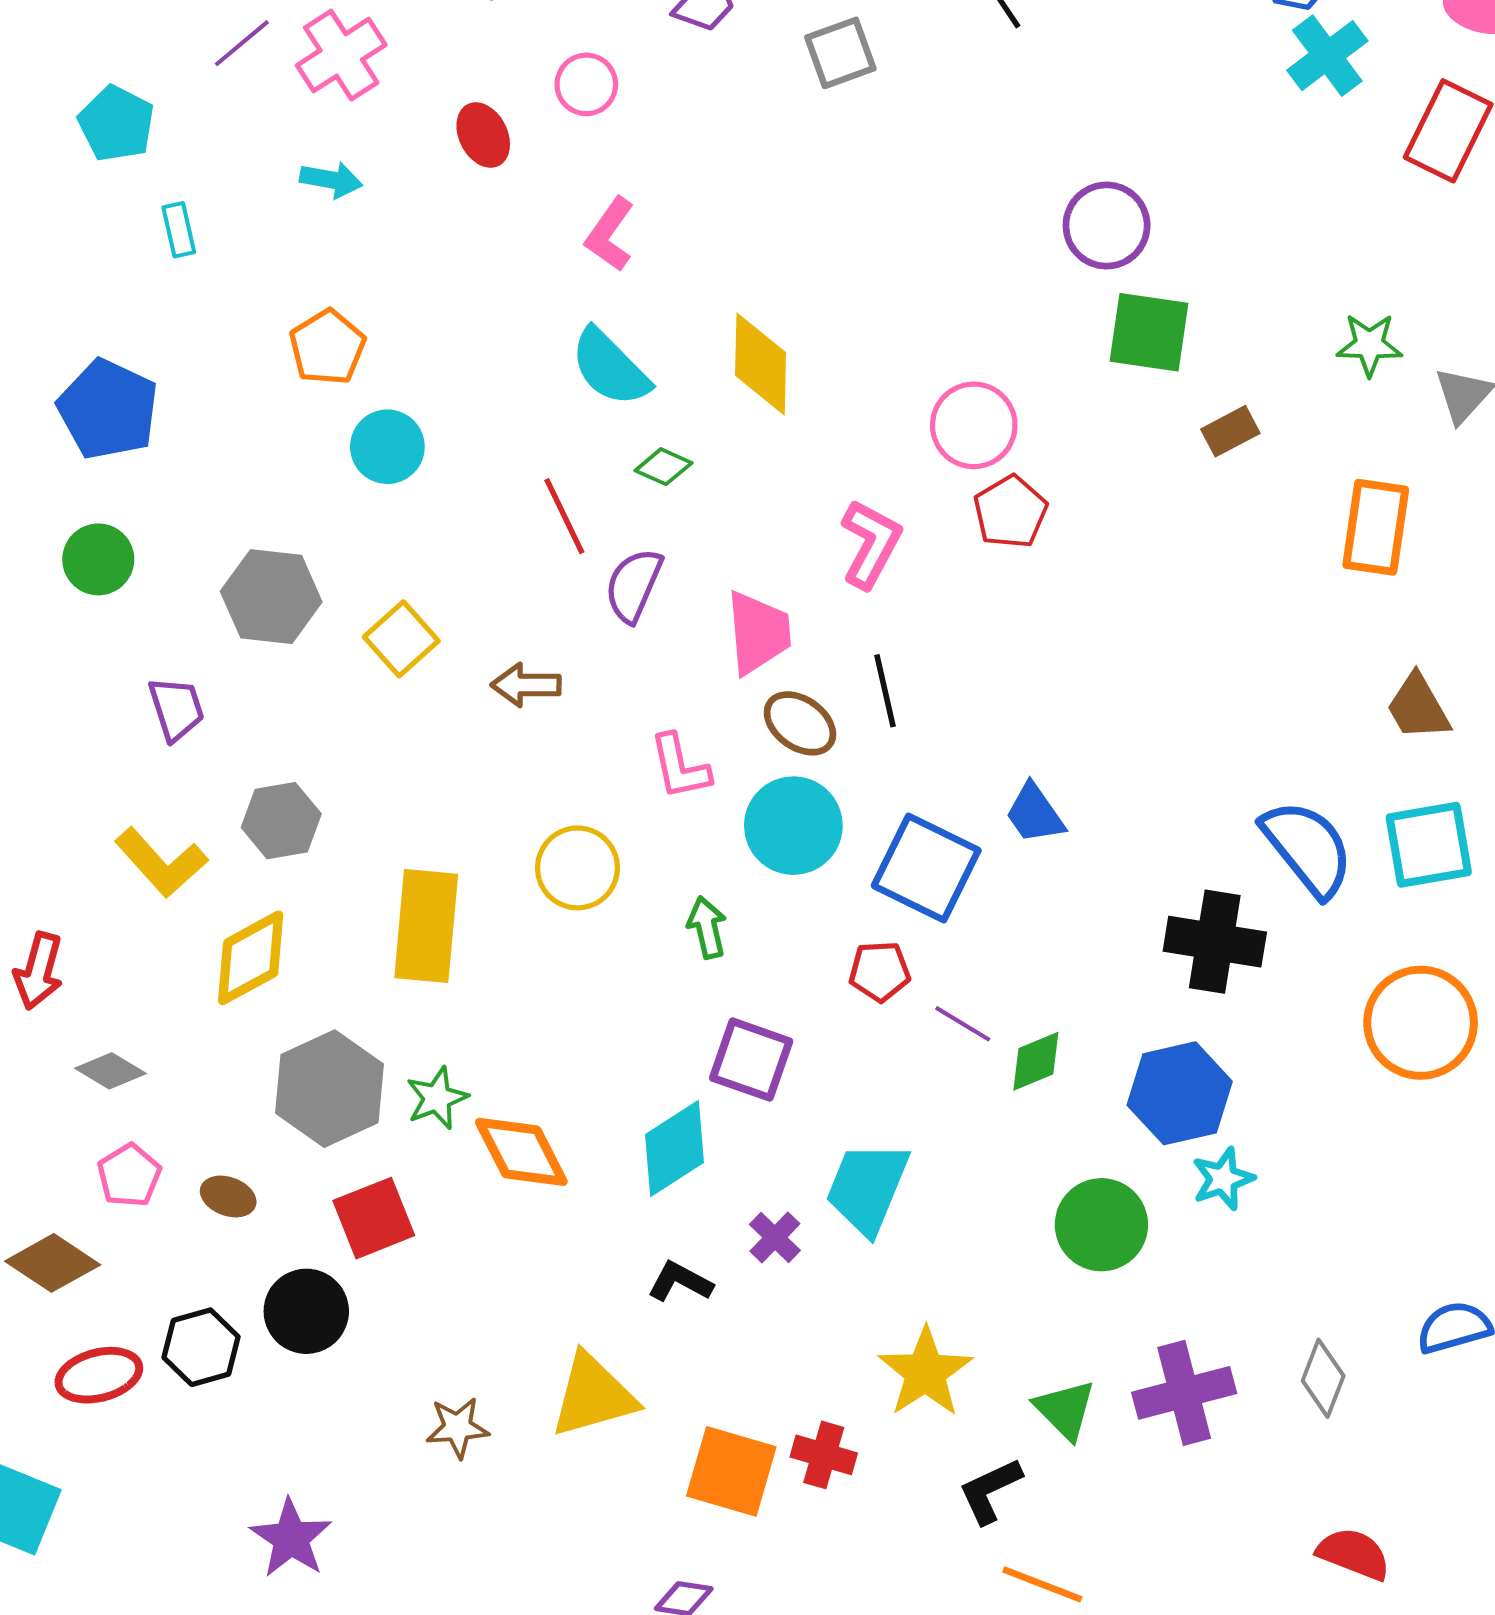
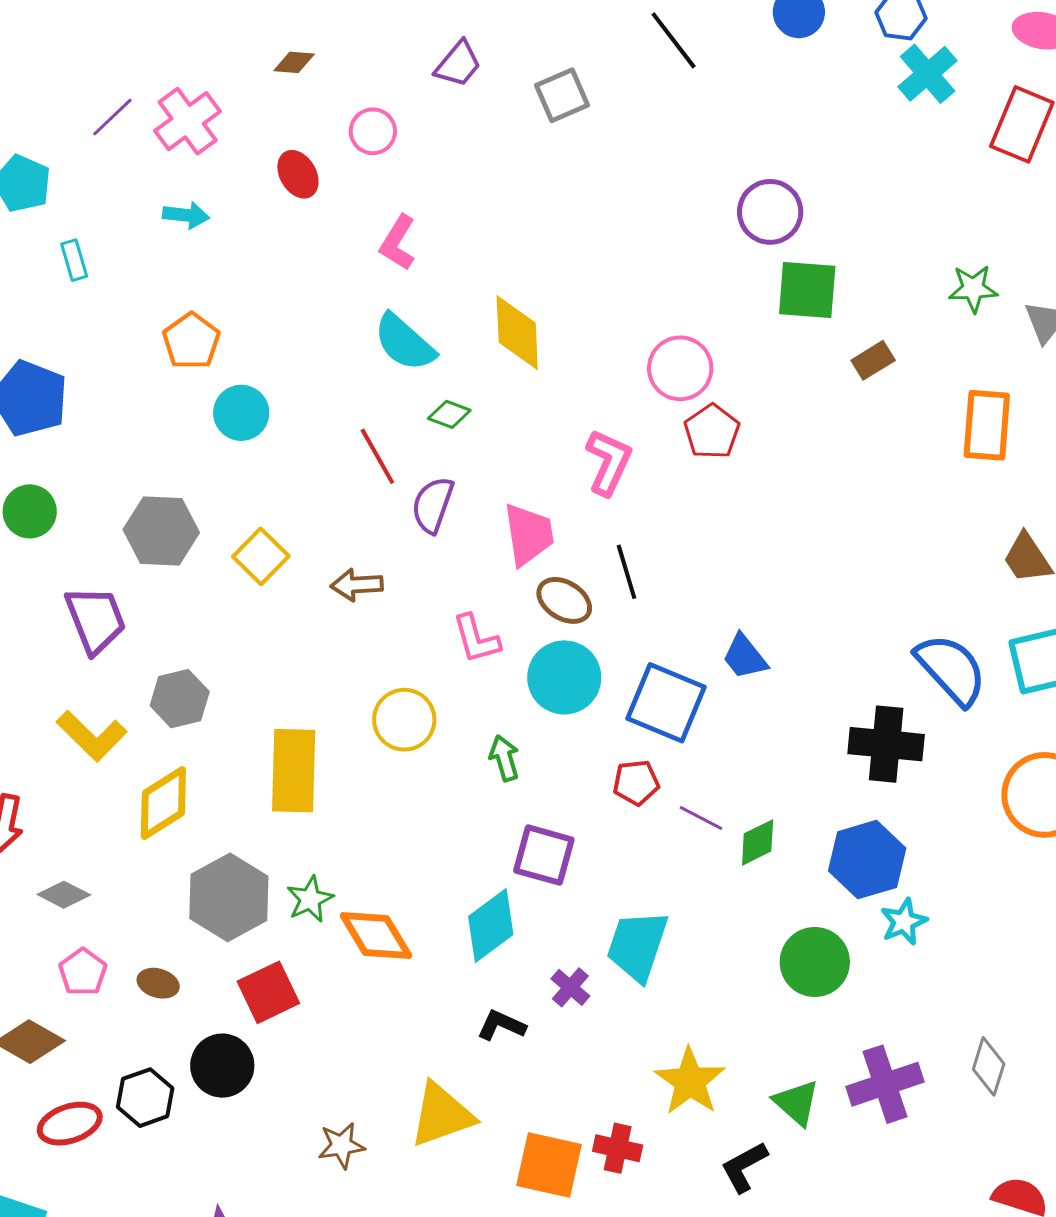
purple trapezoid: (176, 709) -> (96, 620), size x1.4

